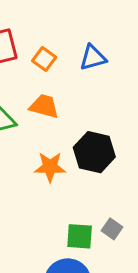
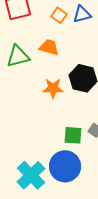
orange square: (44, 59) -> (59, 15), moved

